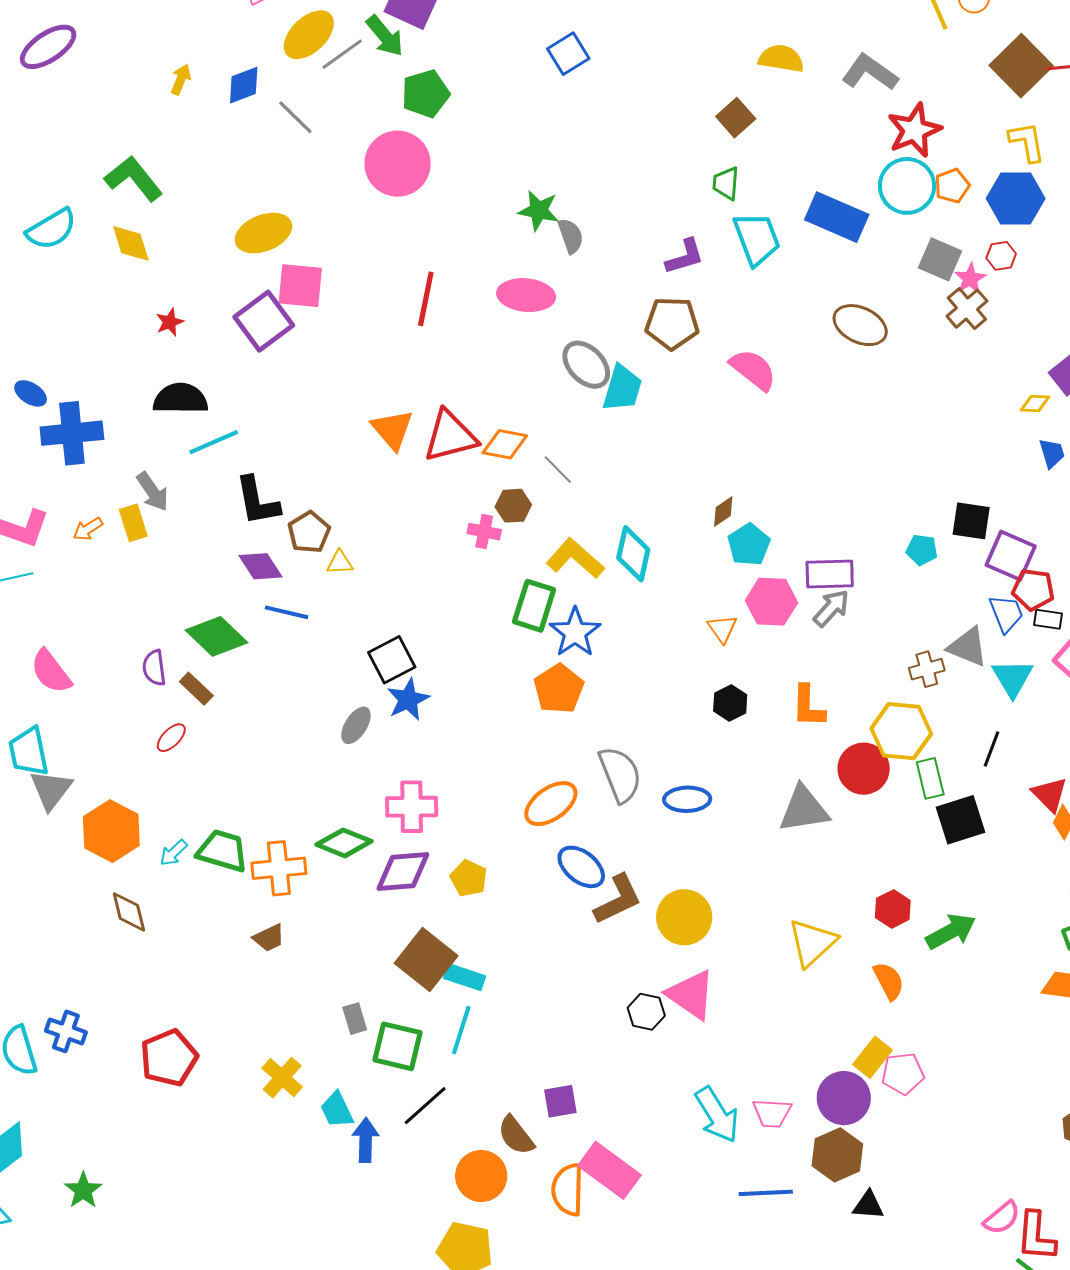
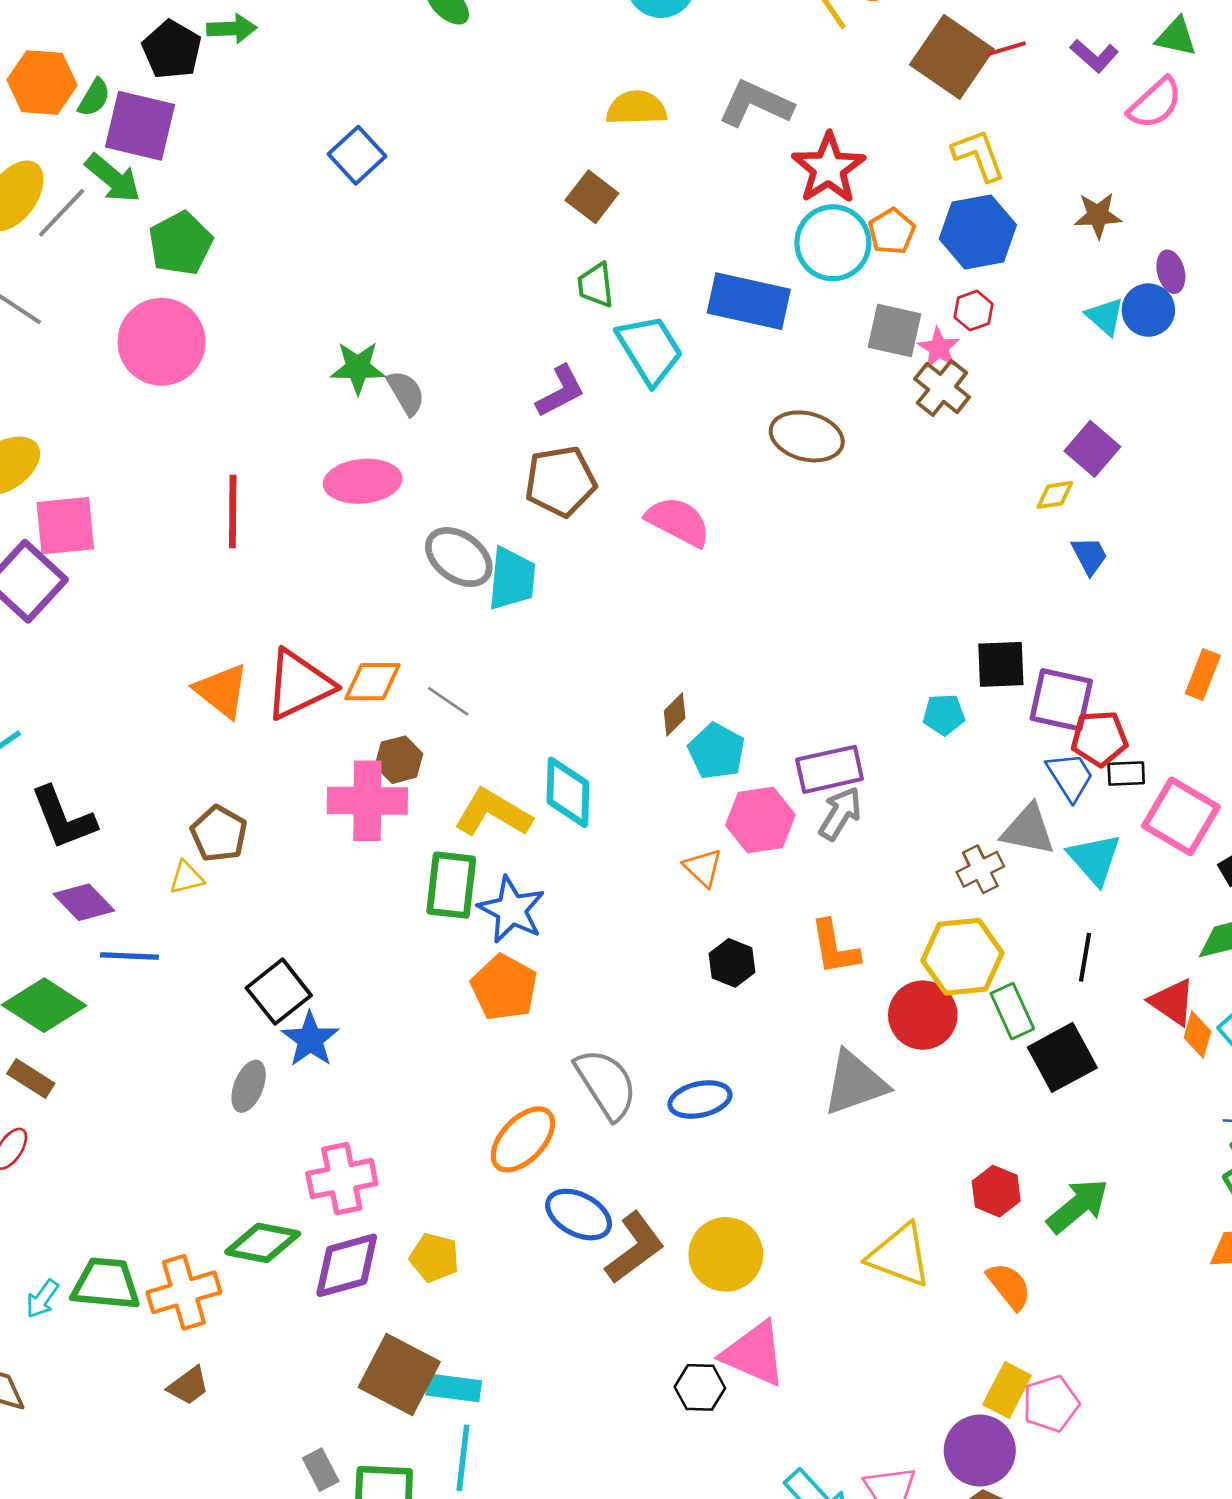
brown pentagon: (309, 532) -> (219, 834), moved
pink cross: (484, 532) -> (367, 801), size x1.8
yellow triangle: (812, 943) -> (899, 1255), turned -46

